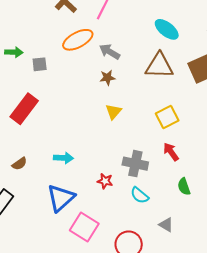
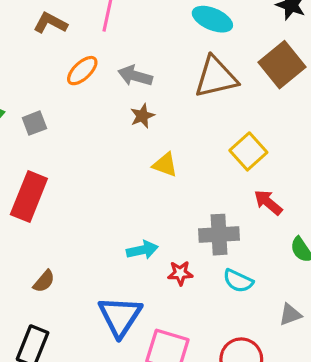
orange ellipse: (78, 40) -> (82, 71), size x0.7
yellow triangle: (113, 112) -> (165, 165), turned -36
cyan arrow: (63, 158) -> (142, 250), moved
gray triangle: (166, 225) -> (290, 315), turned -35

